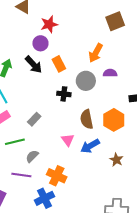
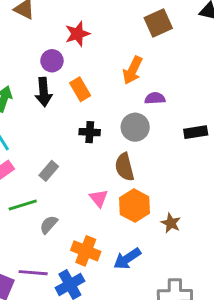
red star: (49, 24) -> (77, 34), moved
black arrow: (34, 65) -> (44, 92), turned 42
gray circle: (86, 81) -> (135, 127), moved
orange hexagon: (114, 120) -> (134, 206), moved
blue arrow: (90, 146) -> (127, 259), moved
purple line: (21, 175) -> (33, 273), moved

